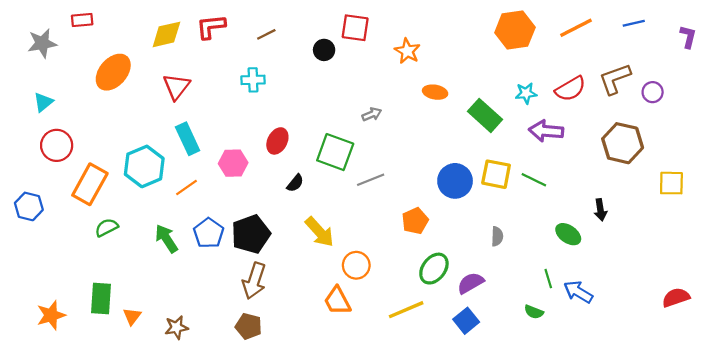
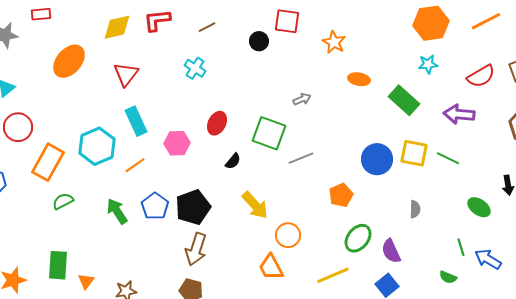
cyan cross: (253, 80) -> (195, 68), turned 35
cyan star: (526, 93) -> (428, 64), moved
purple semicircle: (471, 283) -> (391, 251), turned -85

